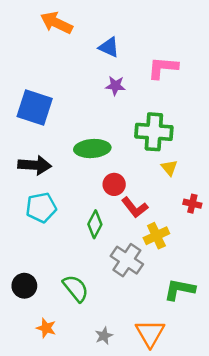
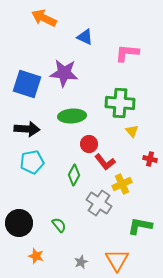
purple star: (115, 86) -> (64, 73), moved, size x1.8
black circle: (24, 286) -> (19, 223), size x1.4
green semicircle: (76, 288) -> (59, 225), size x0.7

